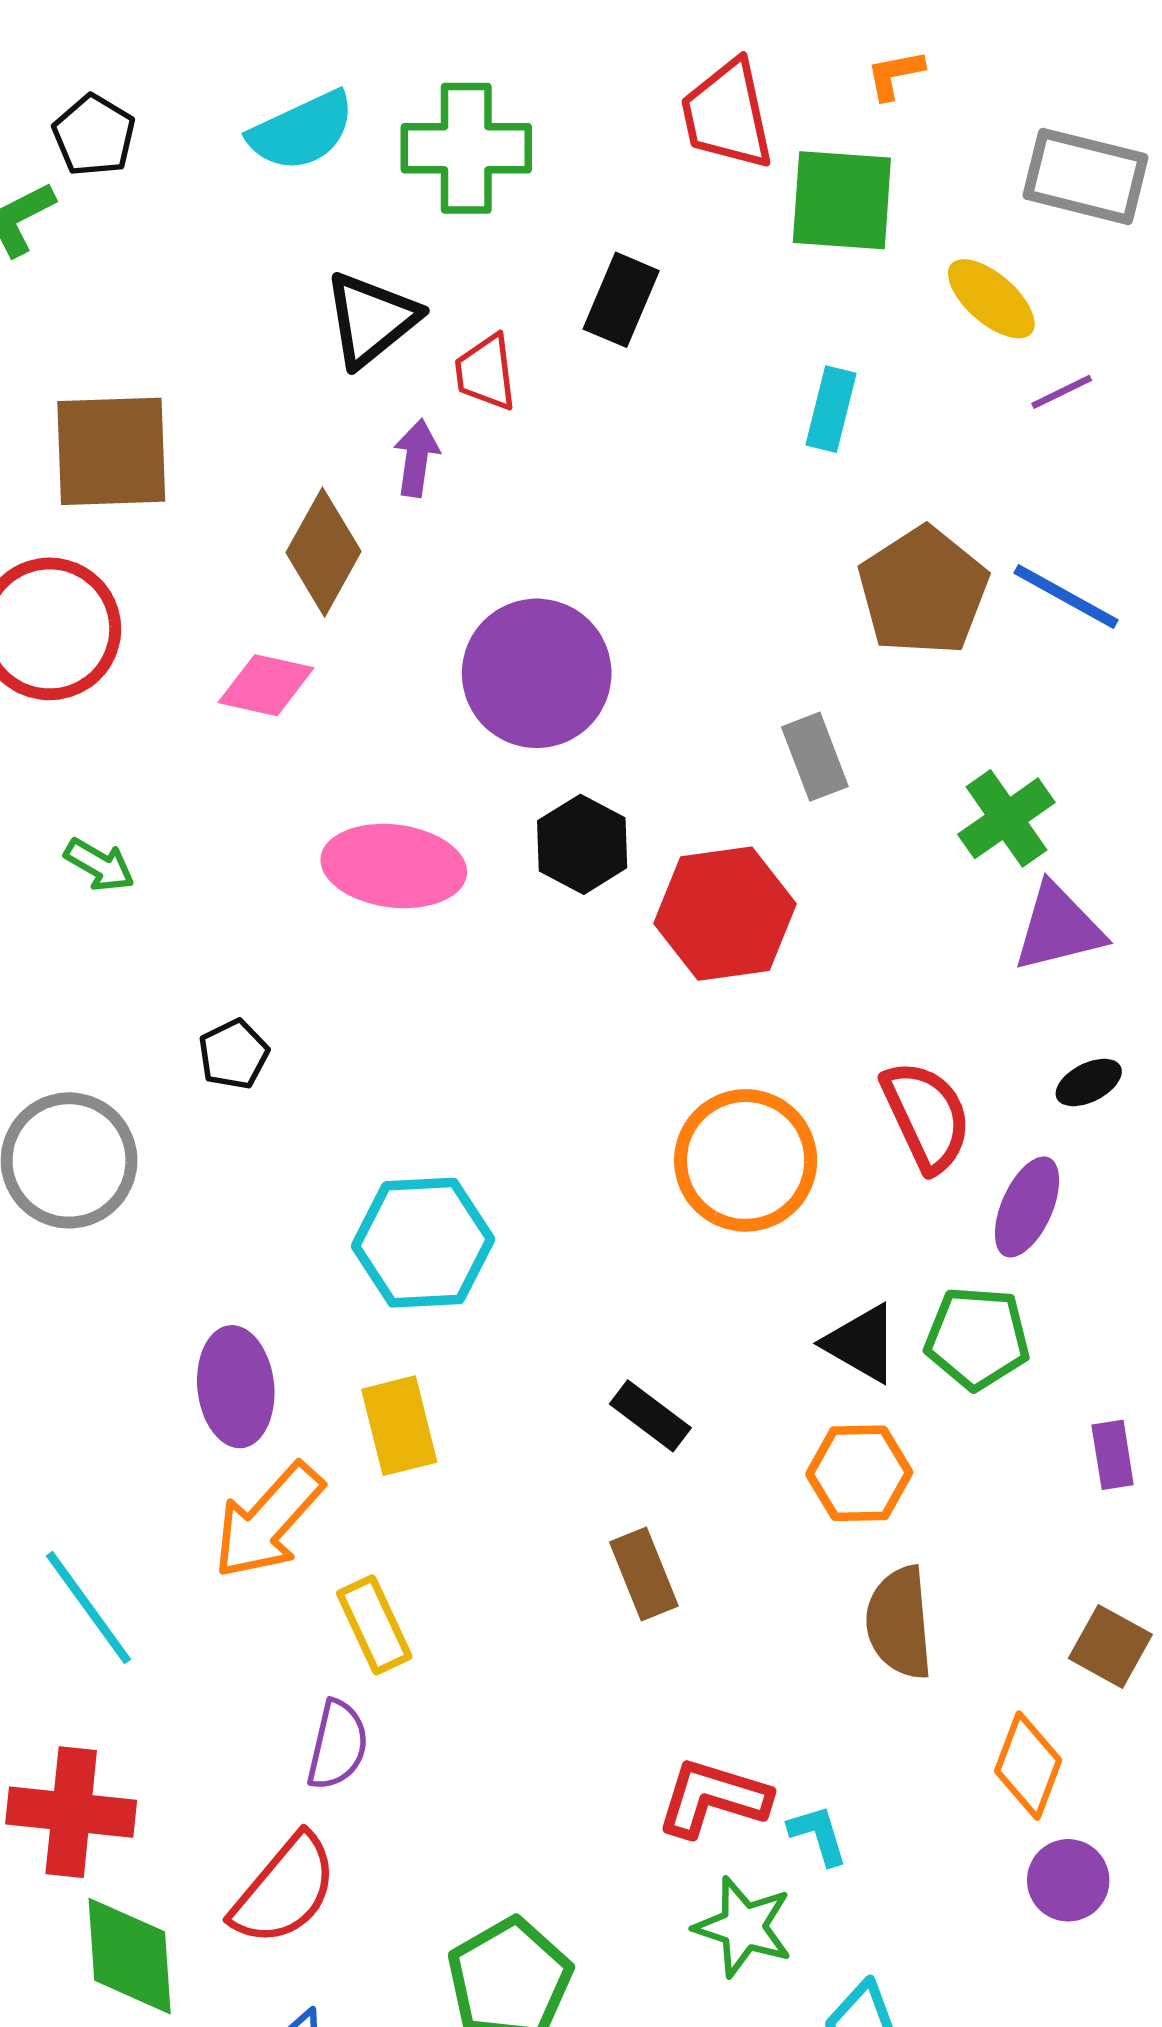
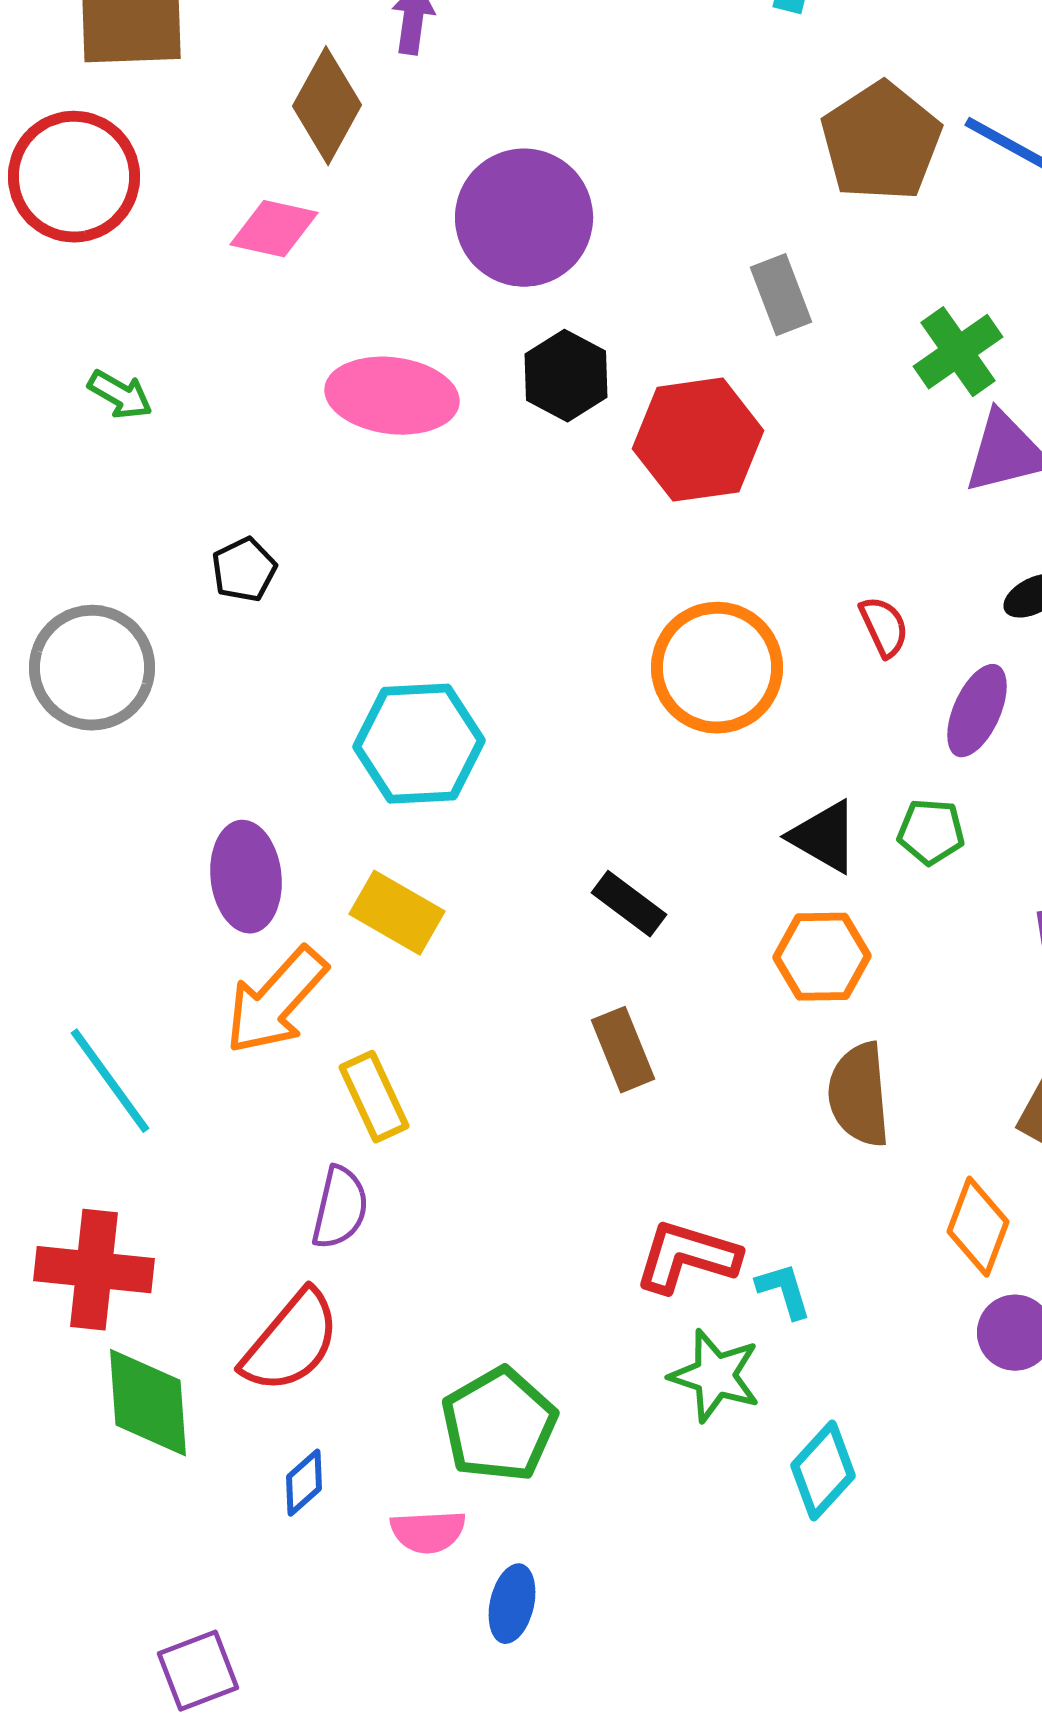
red semicircle: (926, 1116) -> (884, 627), size x0.6
green pentagon: (977, 1338) -> (931, 832), size x0.7
yellow rectangle: (399, 1426) -> (397, 913), turned -46

